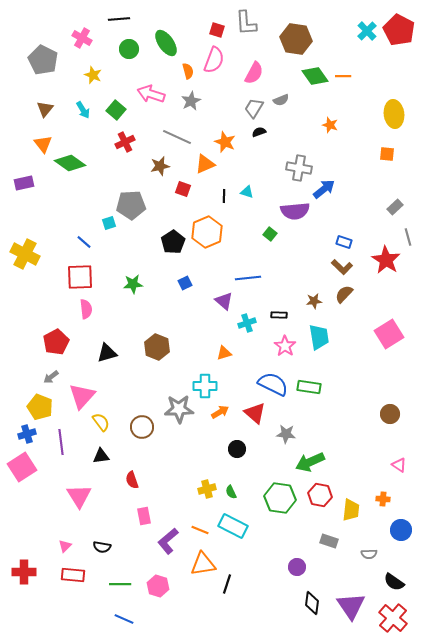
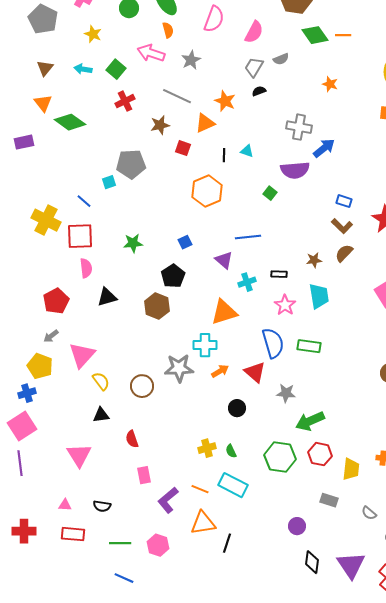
orange semicircle: (188, 71) -> (168, 30), moved
cyan arrow: (83, 110) -> (83, 69), turned 132
black pentagon: (173, 242) -> (173, 276), moved
yellow cross: (25, 254) -> (46, 220), moved
black triangle: (107, 353) -> (107, 297), moved
orange triangle: (224, 353) -> (224, 312), size x1.8
blue semicircle: (273, 384) -> (273, 343), turned 48
purple line: (61, 442) -> (20, 463), moved
pink triangle: (65, 546) -> (65, 505), turned 48
gray semicircle: (369, 554) -> (369, 513), turned 42

